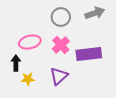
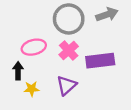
gray circle: (61, 17) -> (69, 19), size x1.4

